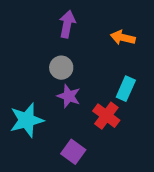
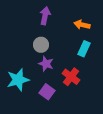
cyan rectangle: (126, 89) -> (84, 49), moved
purple square: (73, 152) -> (47, 92), moved

